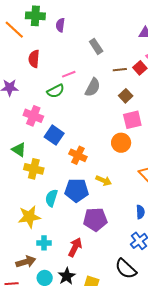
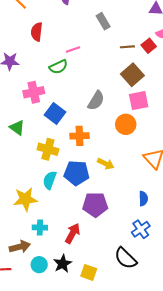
gray semicircle: (93, 87) -> (96, 101), moved
brown square: (126, 96) -> (132, 75), size x1.5
pink cross: (33, 116) -> (34, 92), turned -36
orange cross: (78, 155) -> (79, 136), turned -30
yellow cross: (34, 169) -> (48, 149), moved

